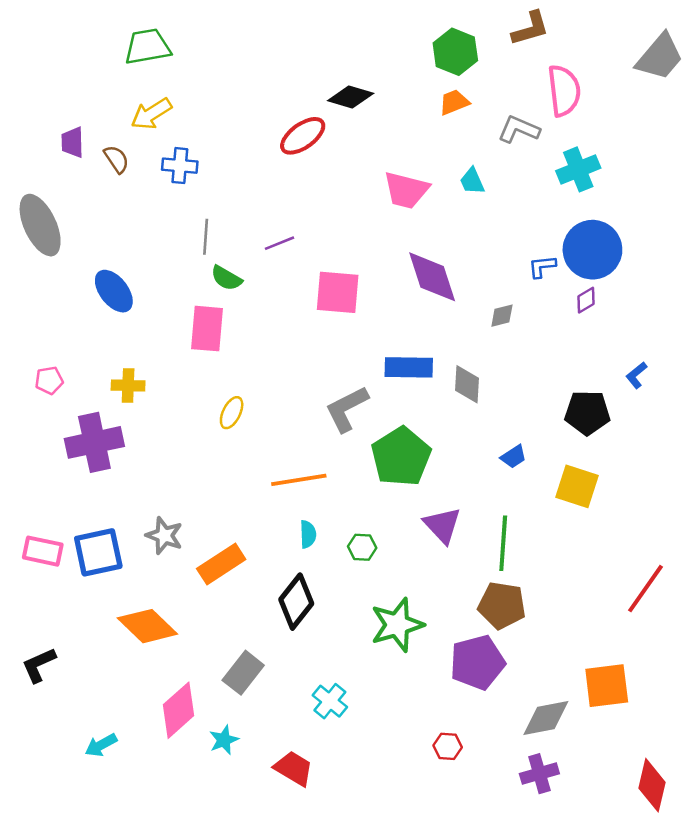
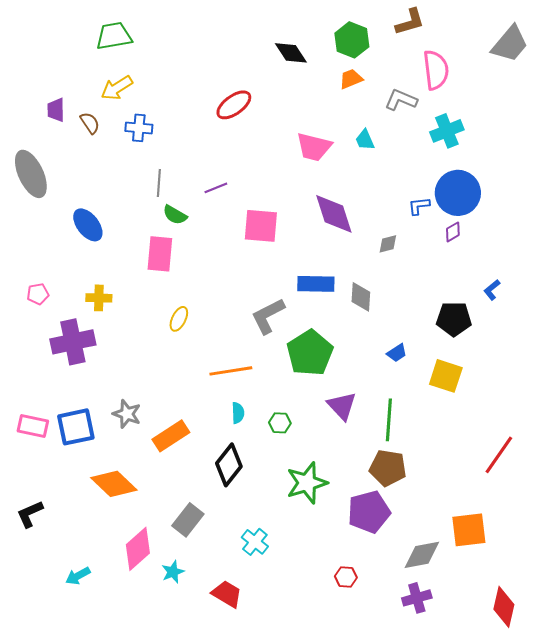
black diamond: (351, 97) -> (291, 53), moved, turned 40

